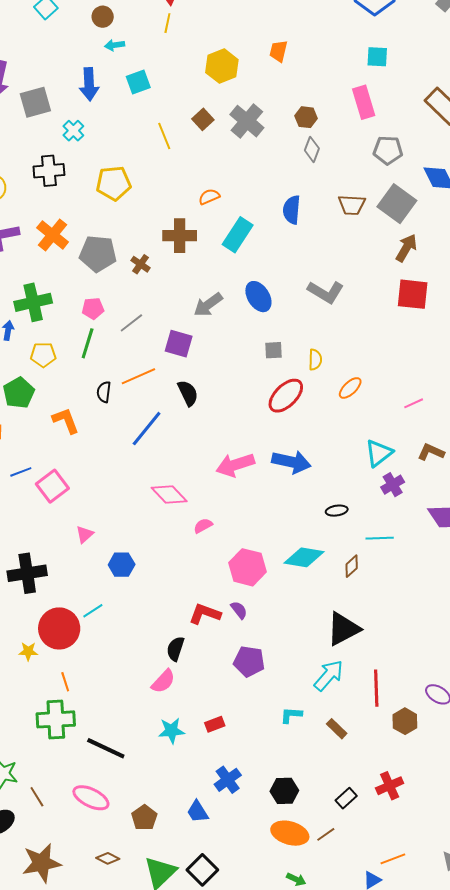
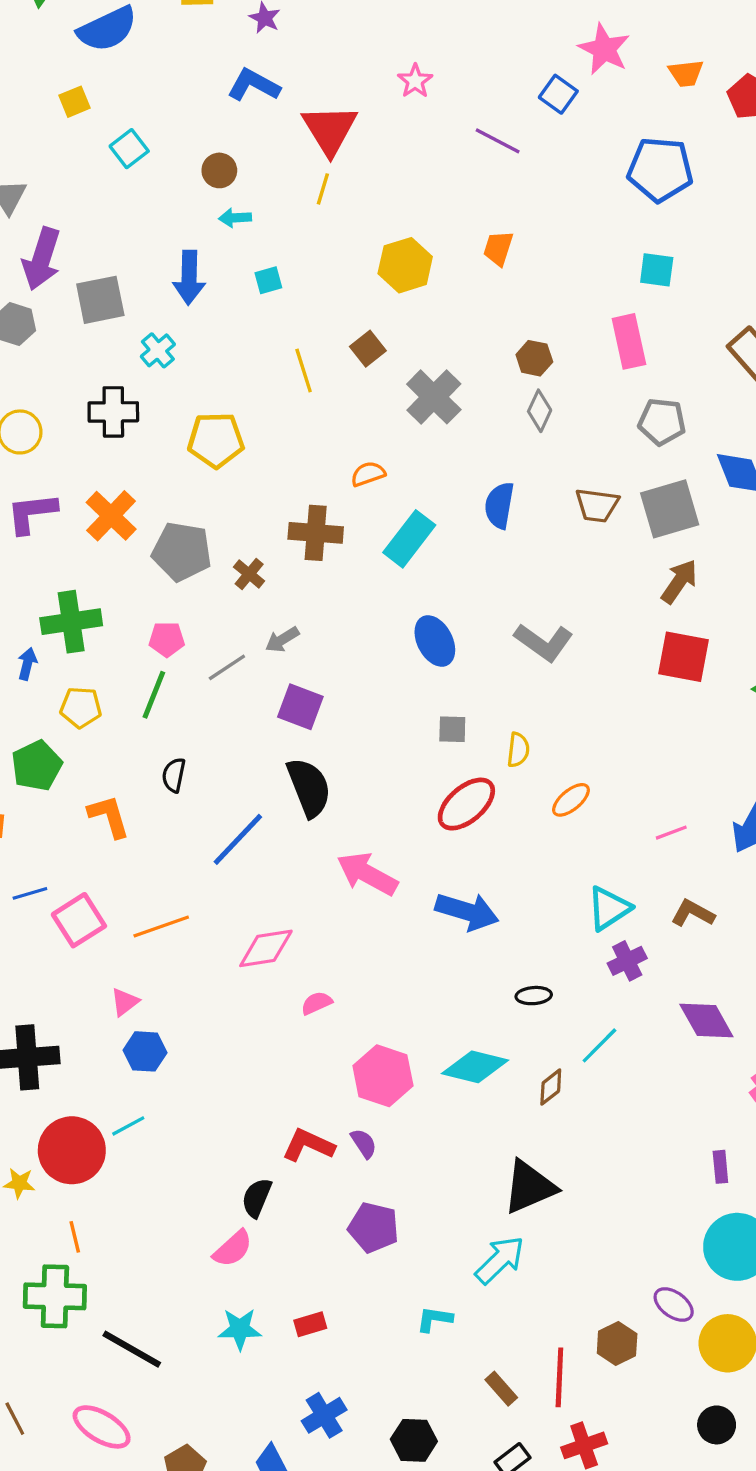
cyan square: (138, 82) -> (268, 280), size x0.7
gray cross: (247, 121) -> (434, 397), moved
gray square: (397, 204) -> (670, 509), turned 33
gray arrow: (208, 305) -> (282, 640), moved, size x0.7
orange line: (138, 376) -> (161, 926), moved
black semicircle: (188, 393) -> (309, 787), size x1.4
pink arrow: (235, 465) -> (367, 874), moved, turned 42
pink diamond: (169, 494) -> (266, 948), turned -60
cyan line: (380, 538) -> (599, 1045), turned -48
blue hexagon: (122, 565) -> (145, 1051), moved
red line: (376, 688) -> (559, 1377), moved
brown rectangle: (337, 729) -> (501, 1389), moved

